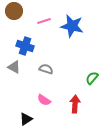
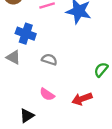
red arrow: (75, 104) -> (82, 99), turned -114

